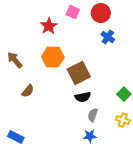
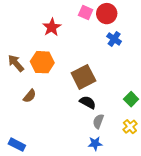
pink square: (73, 12) -> (86, 12), moved
orange hexagon: (53, 57) -> (42, 62), moved
black semicircle: (83, 97) -> (88, 102), turned -140
yellow cross: (123, 120) -> (130, 127), turned 32

